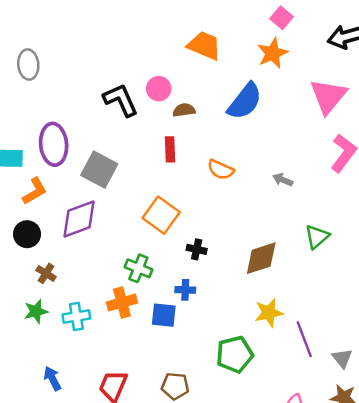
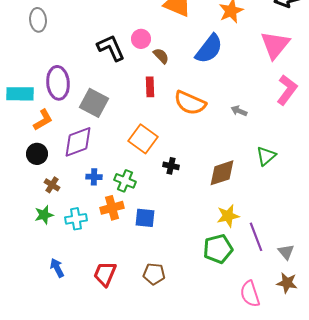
brown semicircle: (184, 110) -> (161, 56), turned 54
orange semicircle: (221, 170) -> (190, 103), size x1.5
blue cross: (185, 290) -> (94, 177), moved
green pentagon: (235, 354) -> (218, 249), moved

